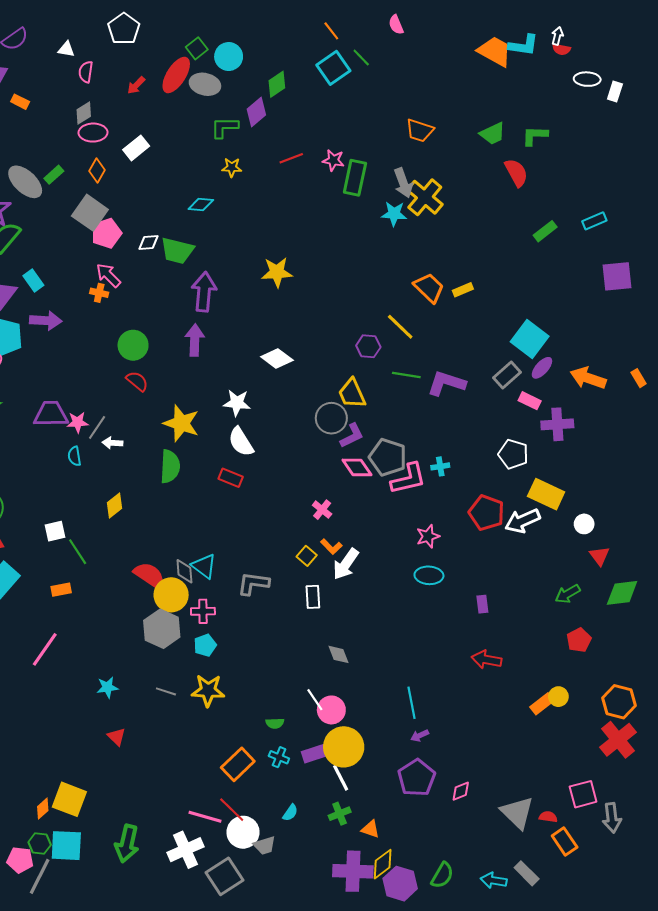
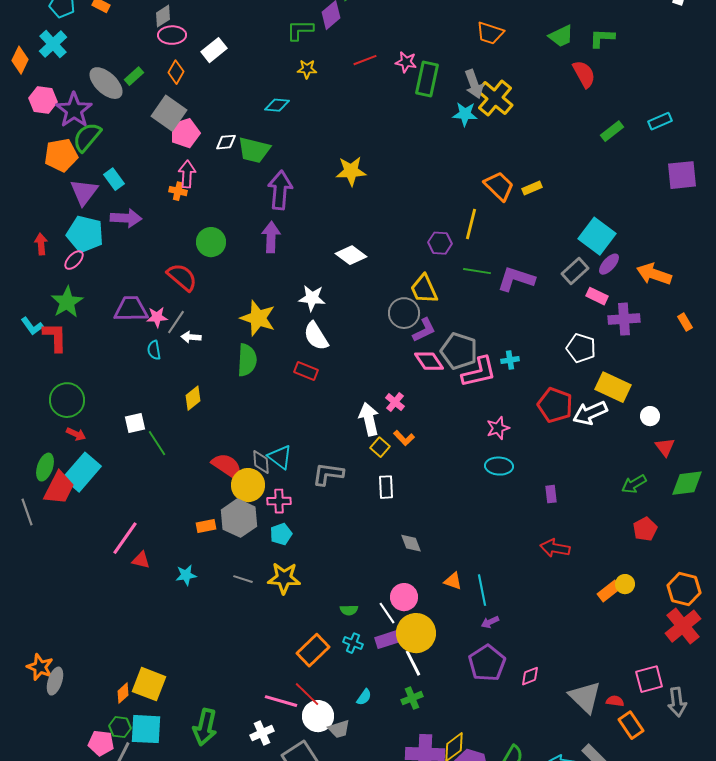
pink arrow: (108, 275) -> (187, 174), turned 48
yellow line: (400, 327) -> (471, 224), turned 60
orange rectangle: (639, 378) -> (685, 322), moved
red semicircle: (137, 381) -> (182, 277), moved, size x1.4
white arrow: (346, 564) -> (369, 419), moved, turned 132
orange rectangle: (61, 590) -> (206, 526), moved
white line: (315, 700) -> (387, 613), moved
red triangle: (117, 737) -> (141, 560), moved, turned -30
orange triangle: (370, 829) -> (453, 581), moved
white cross: (185, 850) -> (262, 733), size x0.7

